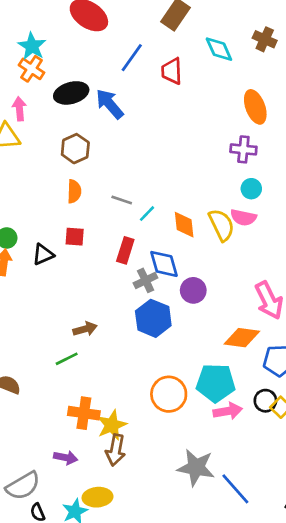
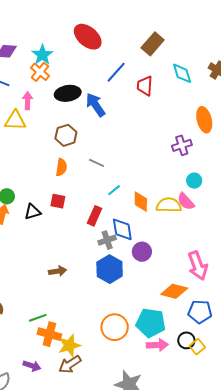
purple cross: (243, 149) -> (182, 145), moved, turned -30
gray line: (122, 200) -> (96, 163), moved
pink semicircle: (243, 217) -> (186, 201), turned 30
yellow semicircle: (222, 225) -> (169, 205), turned -70
green line: (67, 359) -> (38, 318), moved
brown arrow: (116, 450) -> (70, 364), turned 40

